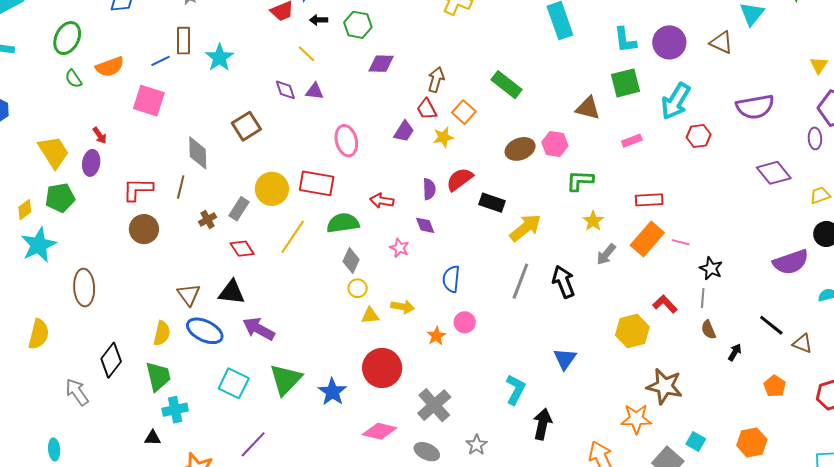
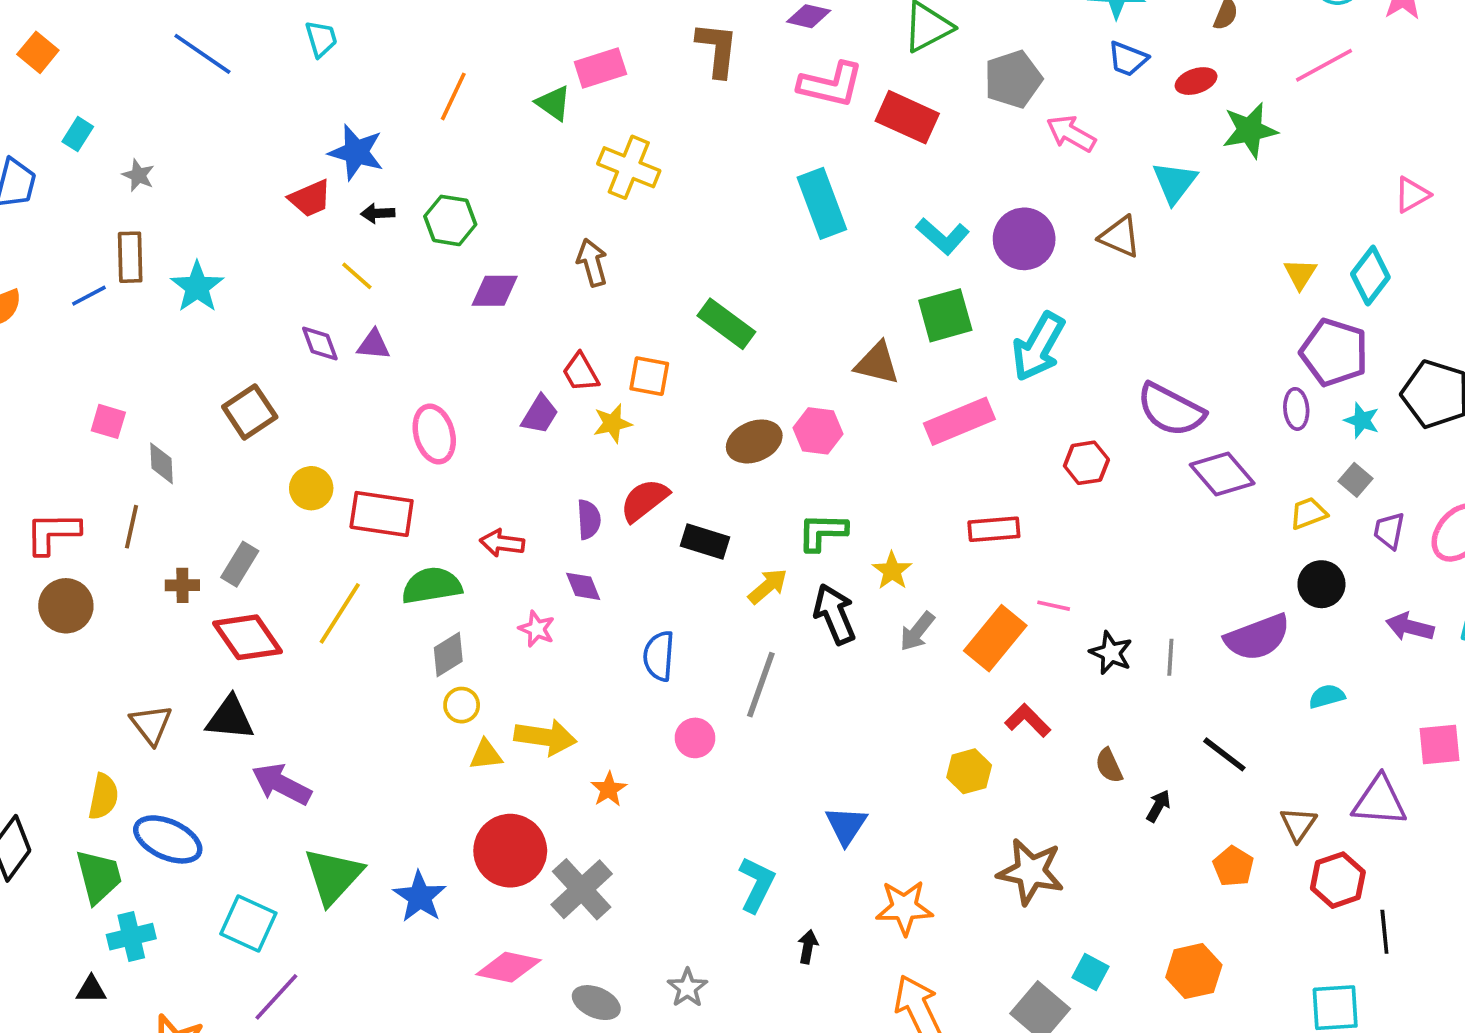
cyan L-shape: (625, 40) -> (943, 236), turned -40
brown arrow: (436, 80) -> (592, 263), moved, turned -30
pink square: (149, 101) -> (108, 421), moved, size x0.6
purple semicircle: (755, 107) -> (1171, 410), moved, turned 39
orange square: (464, 112) -> (649, 376), turned -30
red hexagon: (699, 136) -> (1086, 463), moved
pink rectangle: (632, 141) -> (959, 421), size x1.8
gray diamond: (198, 153) -> (161, 463), size x0.7
green L-shape: (580, 181) -> (822, 532), moved
yellow circle: (272, 189) -> (311, 488), moved, size x0.7
brown cross: (208, 220) -> (182, 585), turned 30
yellow arrow: (525, 228) -> (768, 586), size x0.7
orange rectangle: (647, 239) -> (995, 638), moved
red diamond: (242, 249) -> (248, 637), size x1.5
gray diamond: (351, 261) -> (448, 654), turned 35
blue semicircle: (451, 279) -> (659, 656), moved
black arrow: (564, 282) -> (835, 614), moved
gray line: (703, 298) -> (1170, 657), moved
yellow arrow: (403, 307) -> (545, 737), size x1.4
pink circle: (465, 322) -> (695, 738), moved
blue ellipse: (205, 331) -> (168, 839), moved
yellow hexagon: (632, 331) -> (969, 771), size x0.7
brown triangle: (802, 343) -> (1298, 824), moved, turned 45
cyan square: (234, 383) -> (248, 923), moved
gray cross: (434, 405) -> (582, 889), moved
orange star: (636, 419) -> (904, 908), moved
black arrow: (542, 424) -> (808, 947), size x0.6

